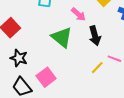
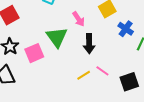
pink square: (46, 77) -> (34, 53), moved

